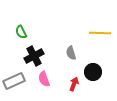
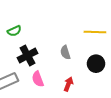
green semicircle: (21, 32) -> (14, 31), turned -88
black circle: (93, 72) -> (96, 64), moved

